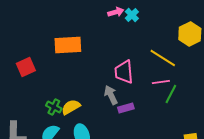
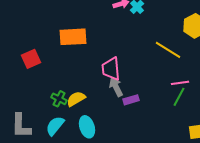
pink trapezoid: (124, 72) -> (111, 69), moved
pink line: (161, 82) -> (180, 83), moved
green line: (171, 94) -> (179, 97), moved

